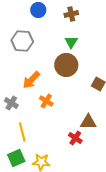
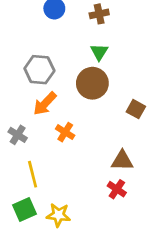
gray hexagon: (22, 41) -> (39, 70), moved
red cross: (75, 138) -> (117, 189), moved

